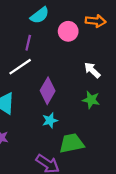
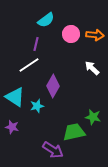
orange arrow: (96, 21) -> (95, 35), moved
green star: (91, 100) -> (93, 117), moved
cyan star: (50, 120) -> (37, 106), moved

